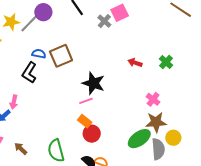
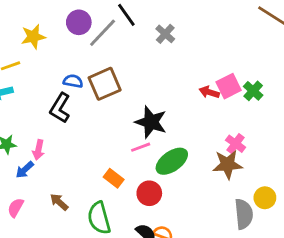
pink square: (120, 13) -> (229, 86), moved
gray line: (30, 22) -> (103, 33), moved
orange rectangle: (85, 121) -> (114, 178), moved
brown star: (156, 122) -> (228, 164), moved
green ellipse: (139, 139) -> (172, 161), moved
brown arrow: (21, 149) -> (59, 202), moved

